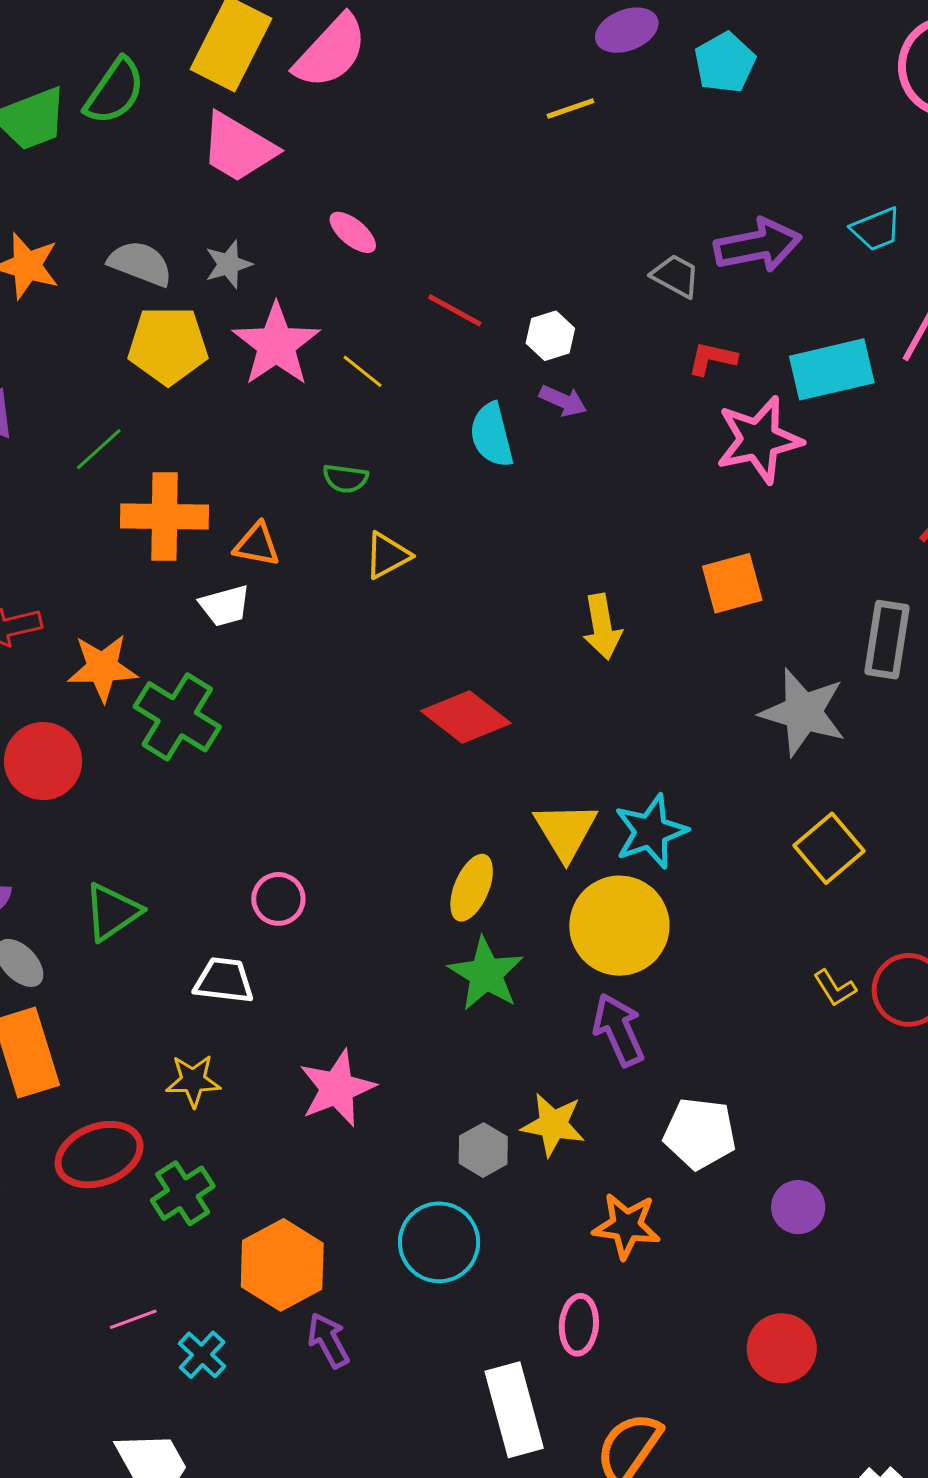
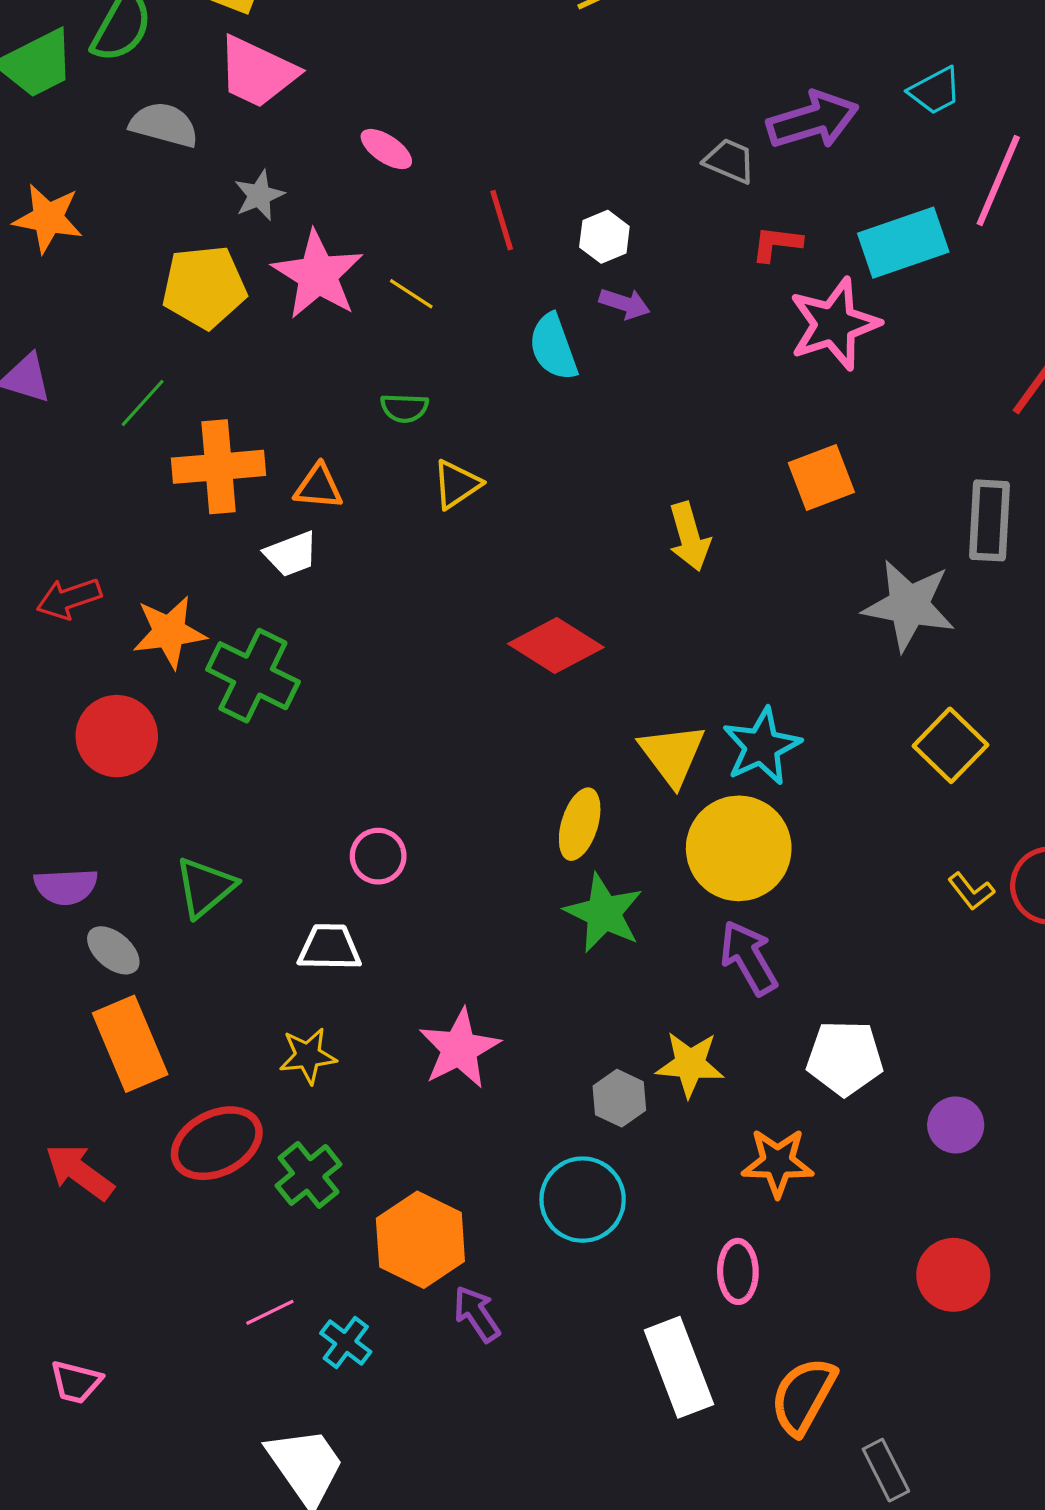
gray semicircle: (140, 263) -> (164, 125), moved
red line: (455, 310) -> (502, 220), turned 50

